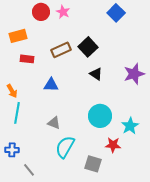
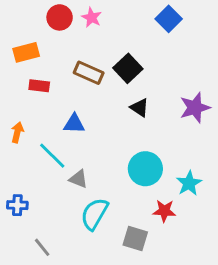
brown rectangle: (61, 50) -> (89, 73), turned 48
orange arrow: (12, 91) -> (17, 132), turned -136
cyan line: (17, 113) -> (52, 156), moved, turned -55
blue cross: (12, 150) -> (17, 205), moved

